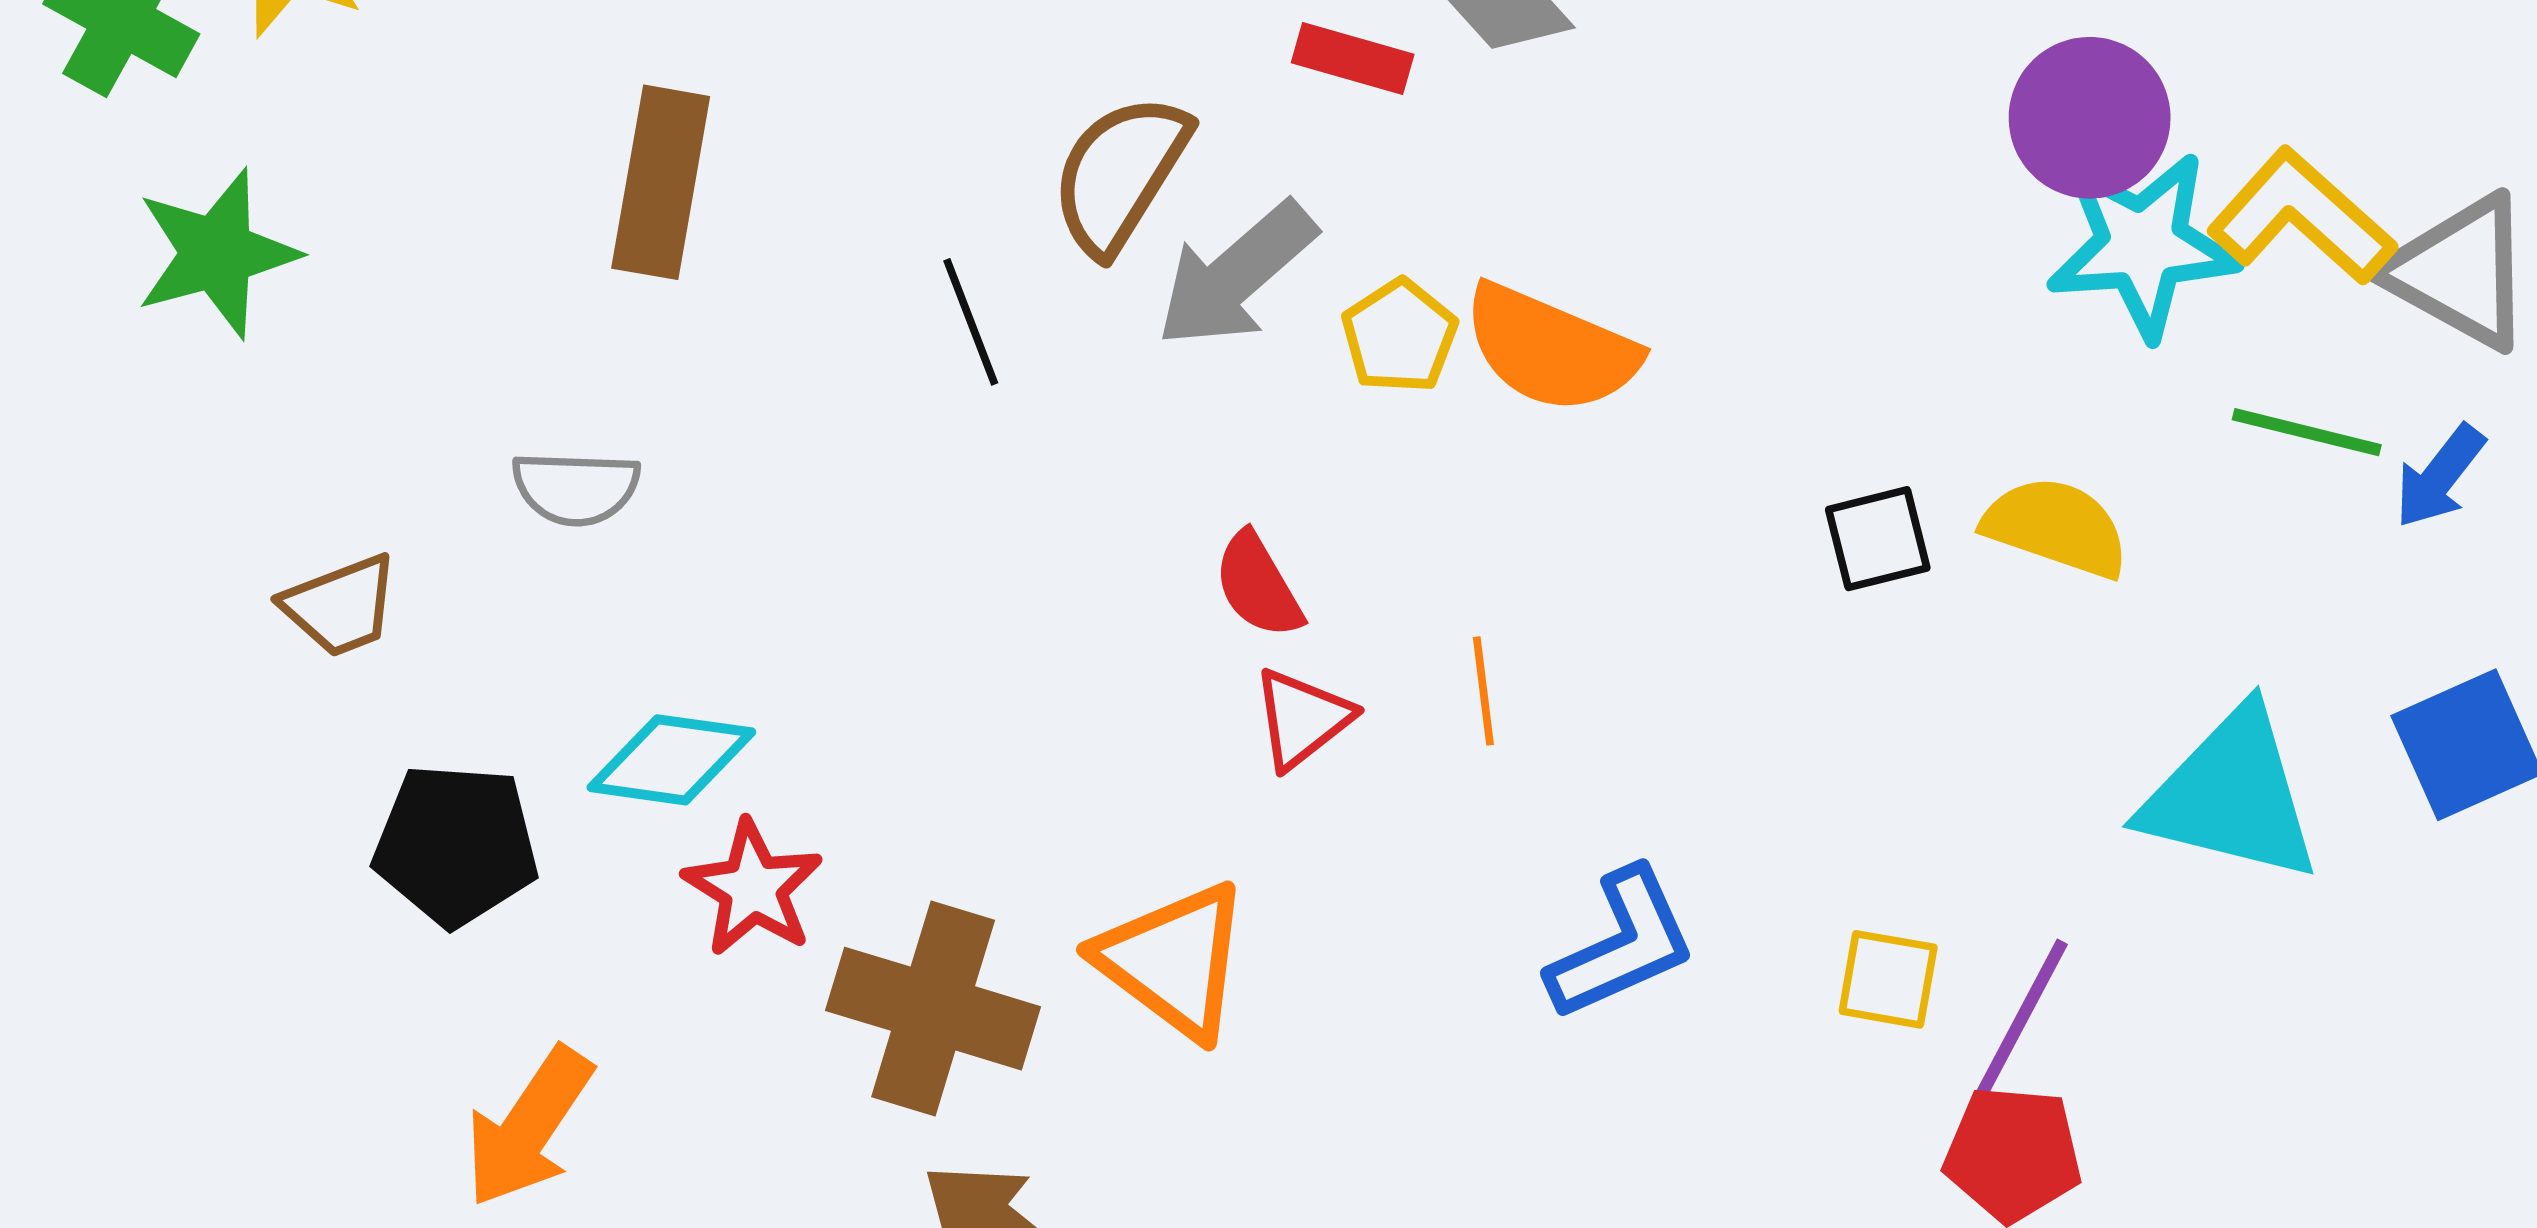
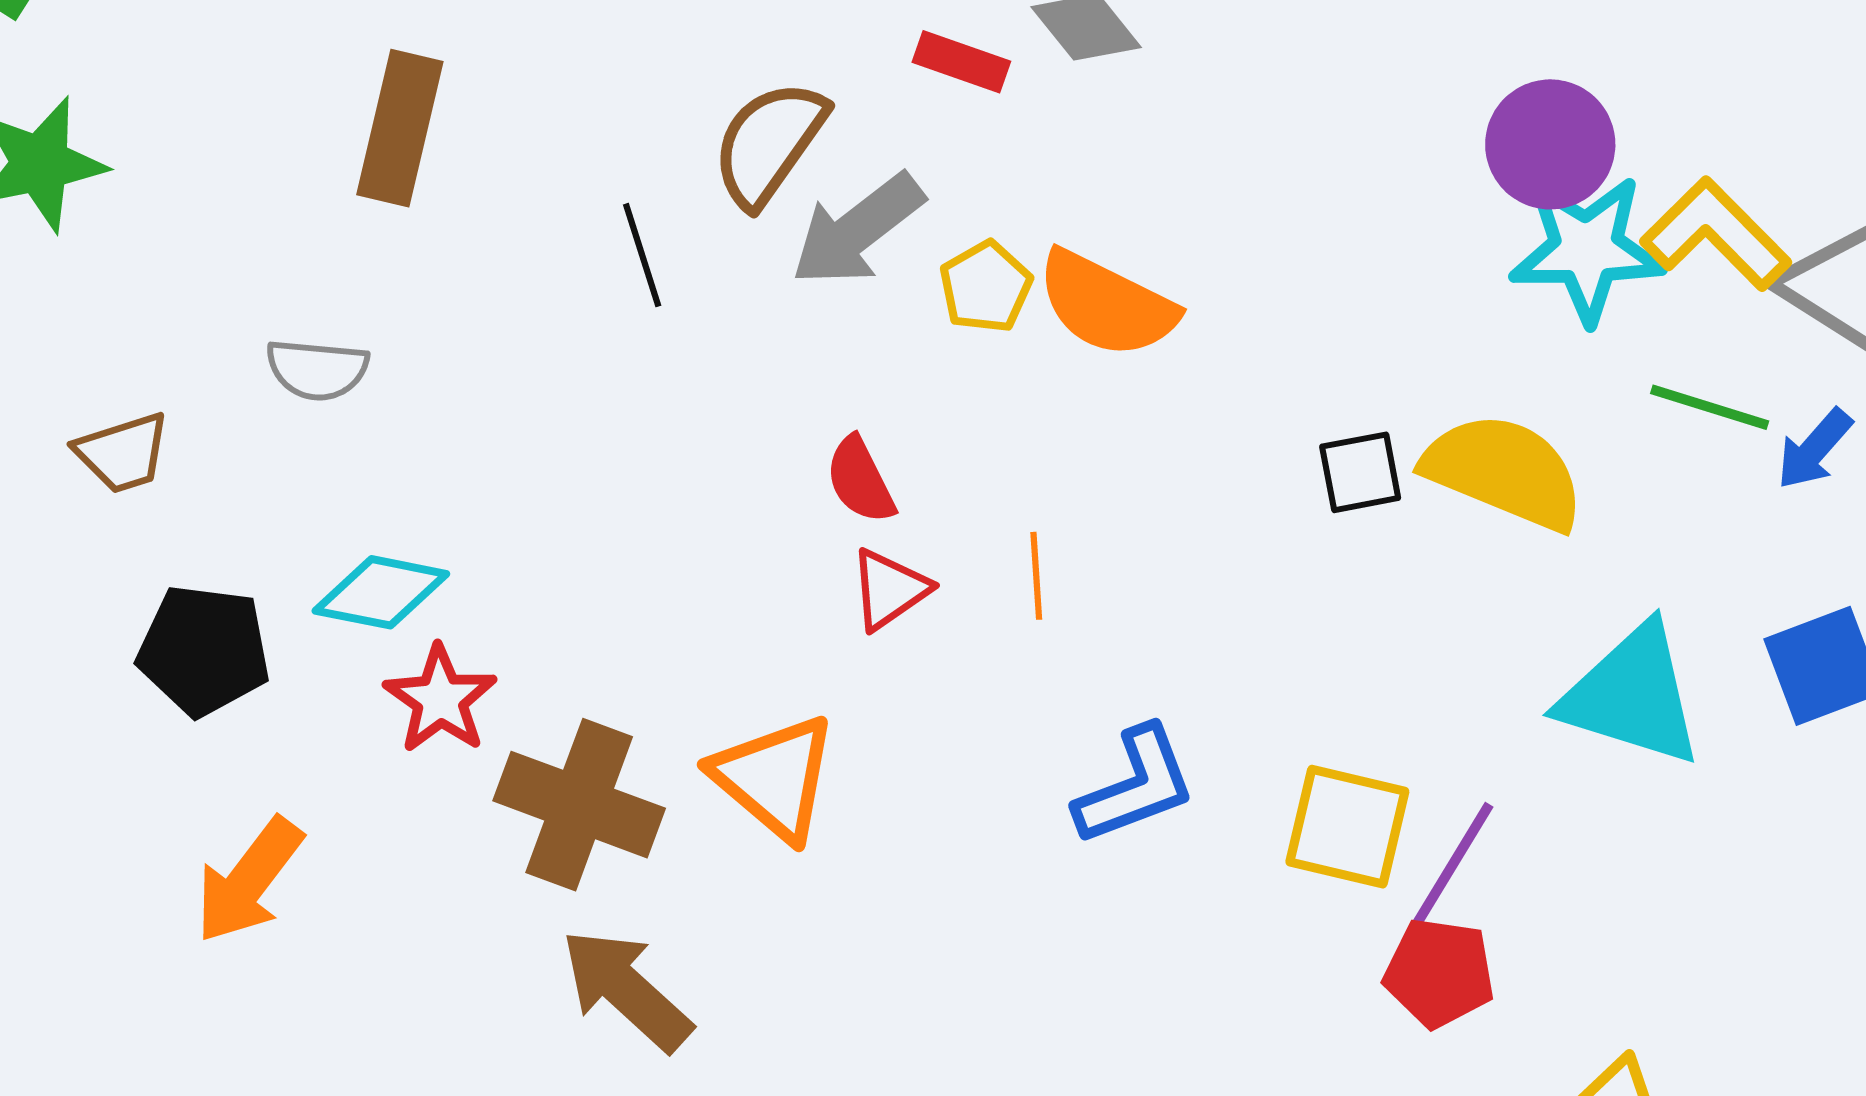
yellow semicircle: (2056, 527) -> (1504, 472), size x1.4
yellow square: (1888, 979) -> (1347, 827), size x1.5

